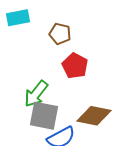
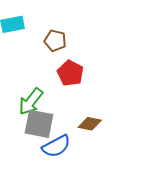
brown diamond: (94, 116) -> (90, 124), size x0.7

